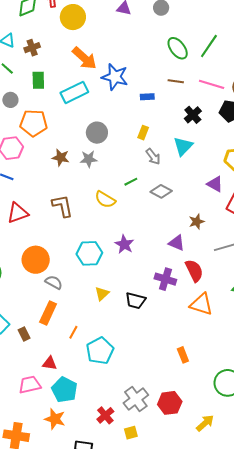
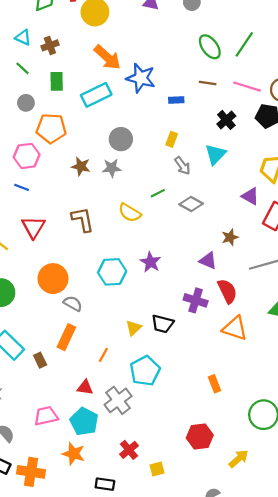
red triangle: (18, 213) -> (33, 227), turned -40
yellow triangle: (102, 294) -> (133, 328), moved
orange line: (73, 332) -> (103, 355), moved
cyan pentagon: (100, 351) -> (145, 371), moved
red triangle: (50, 363) -> (85, 387), moved
gray cross: (136, 399) -> (118, 400), moved

